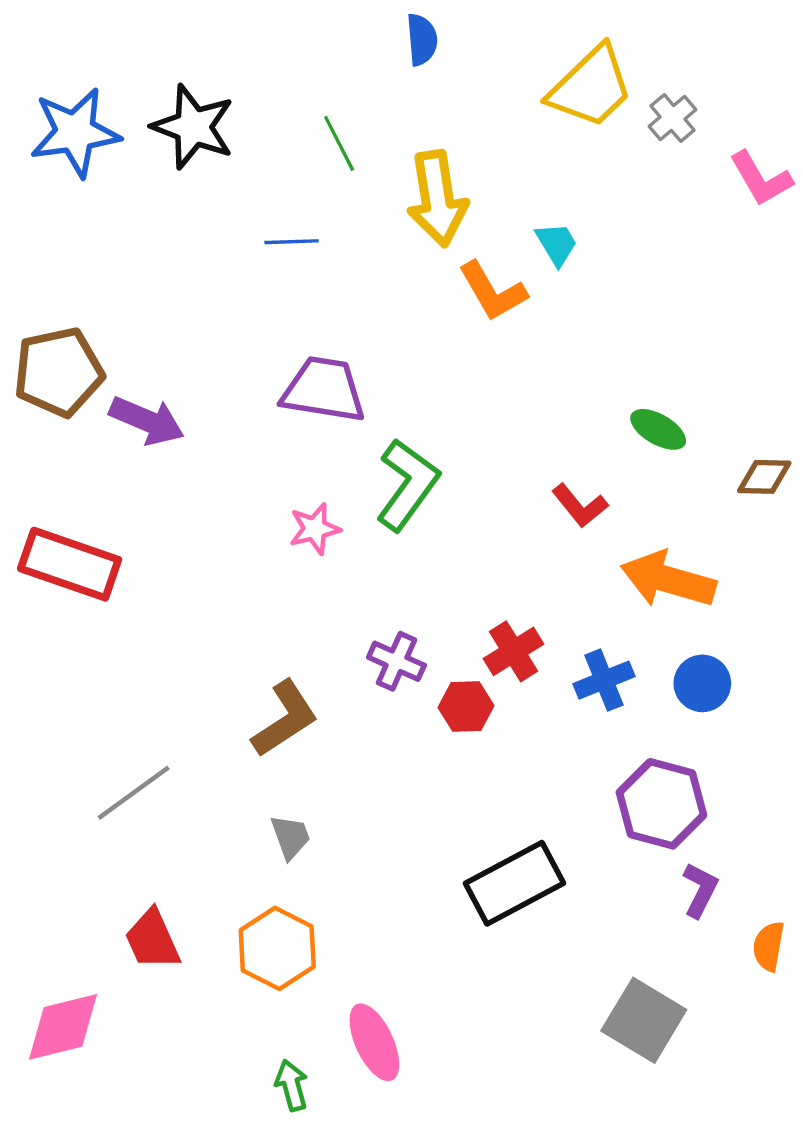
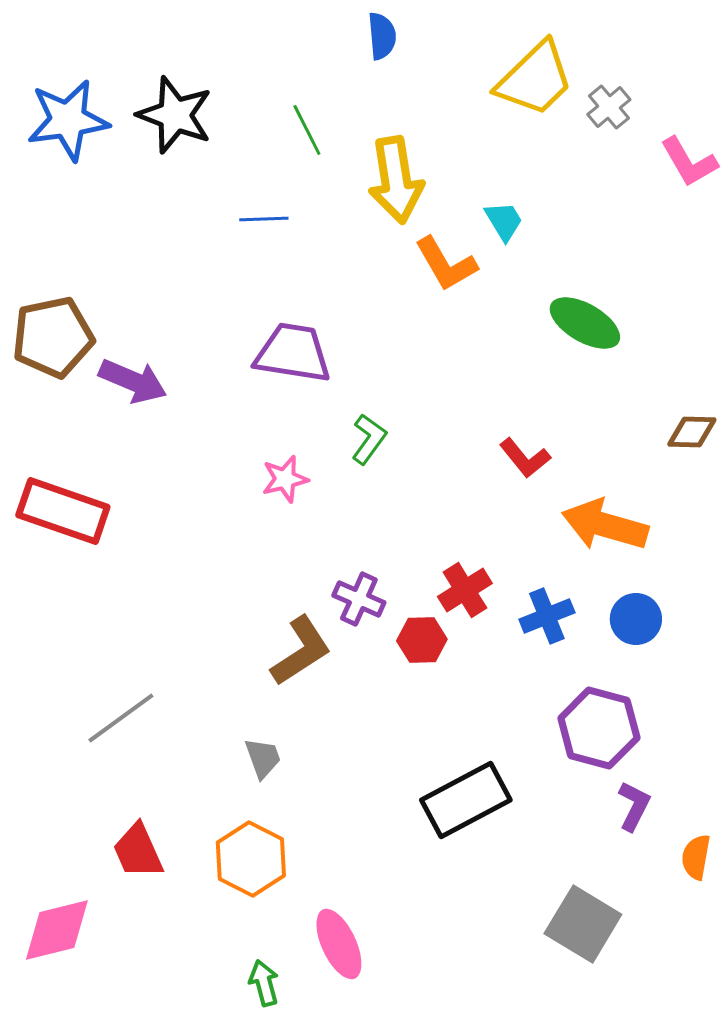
green ellipse: (658, 429) -> (585, 323), moved, size x1.4
green L-shape: (407, 485) -> (369, 439), size x0.6
brown L-shape: (285, 719) -> (301, 651), moved

